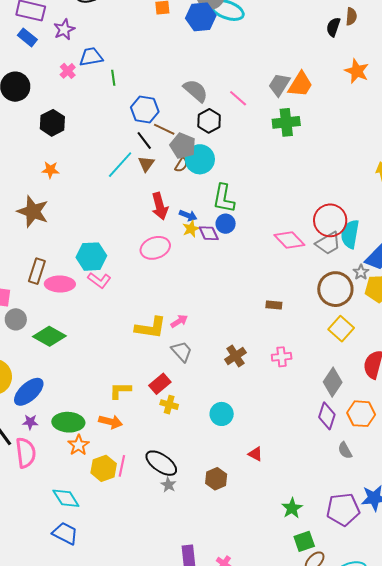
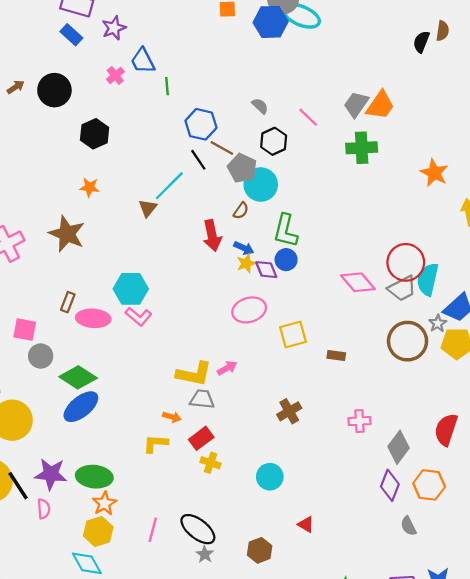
blue trapezoid: (91, 57) -> (143, 61), turned -110
orange star: (357, 71) -> (434, 173), moved
gray semicircle: (196, 91) -> (260, 106), size x0.6
brown triangle: (146, 164) -> (148, 208), moved
brown semicircle: (181, 165) -> (241, 211), moved
pink ellipse: (155, 248) -> (249, 310), moved
brown rectangle: (37, 271) -> (68, 302), size x0.7
yellow square: (341, 329) -> (293, 334), moved, turned 30
gray trapezoid: (182, 351) -> (202, 399), moved, turned -45
pink cross: (282, 357) -> (359, 421), moved
blue ellipse: (29, 392) -> (81, 407), moved
purple star: (30, 422) -> (51, 474), size x1.8
orange arrow: (111, 422) -> (172, 417), moved, size x0.7
pink semicircle: (26, 453) -> (44, 509), size x0.6
yellow hexagon: (104, 468) -> (98, 531), moved

